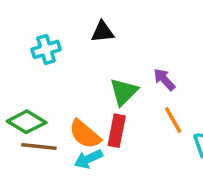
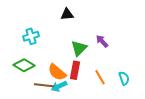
cyan cross: (46, 49) -> (31, 36), moved
orange line: (173, 120) -> (100, 77), moved
brown line: (39, 147) -> (44, 85), moved

